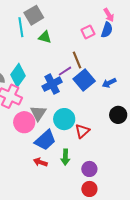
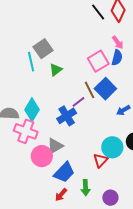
pink square: (88, 32) -> (98, 61), size x1.5
green triangle: (45, 37) -> (56, 70), turned -48
blue square: (84, 80) -> (105, 89), moved
gray triangle: (38, 113) -> (55, 146), turned 30
cyan circle: (64, 119) -> (112, 147), moved
red arrow: (40, 162) -> (61, 195), turned -64

